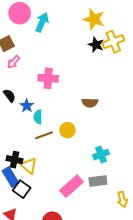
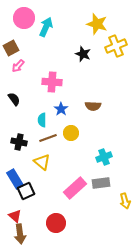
black star: (96, 45) -> (83, 54), moved
blue star: (27, 106) -> (61, 109), moved
black cross: (15, 160) -> (19, 142), moved
yellow triangle: (29, 166) -> (42, 162), moved
black square: (22, 189) -> (26, 191), turned 30

